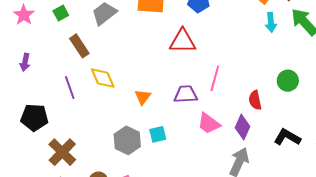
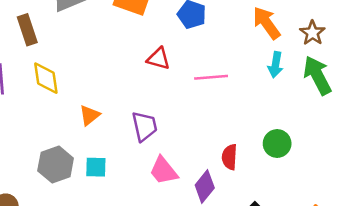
red triangle: (183, 41) -> (158, 59), size x0.7
pink line: (215, 78) -> (211, 77), moved, turned 55
purple trapezoid: (186, 94) -> (144, 126), turned 65

